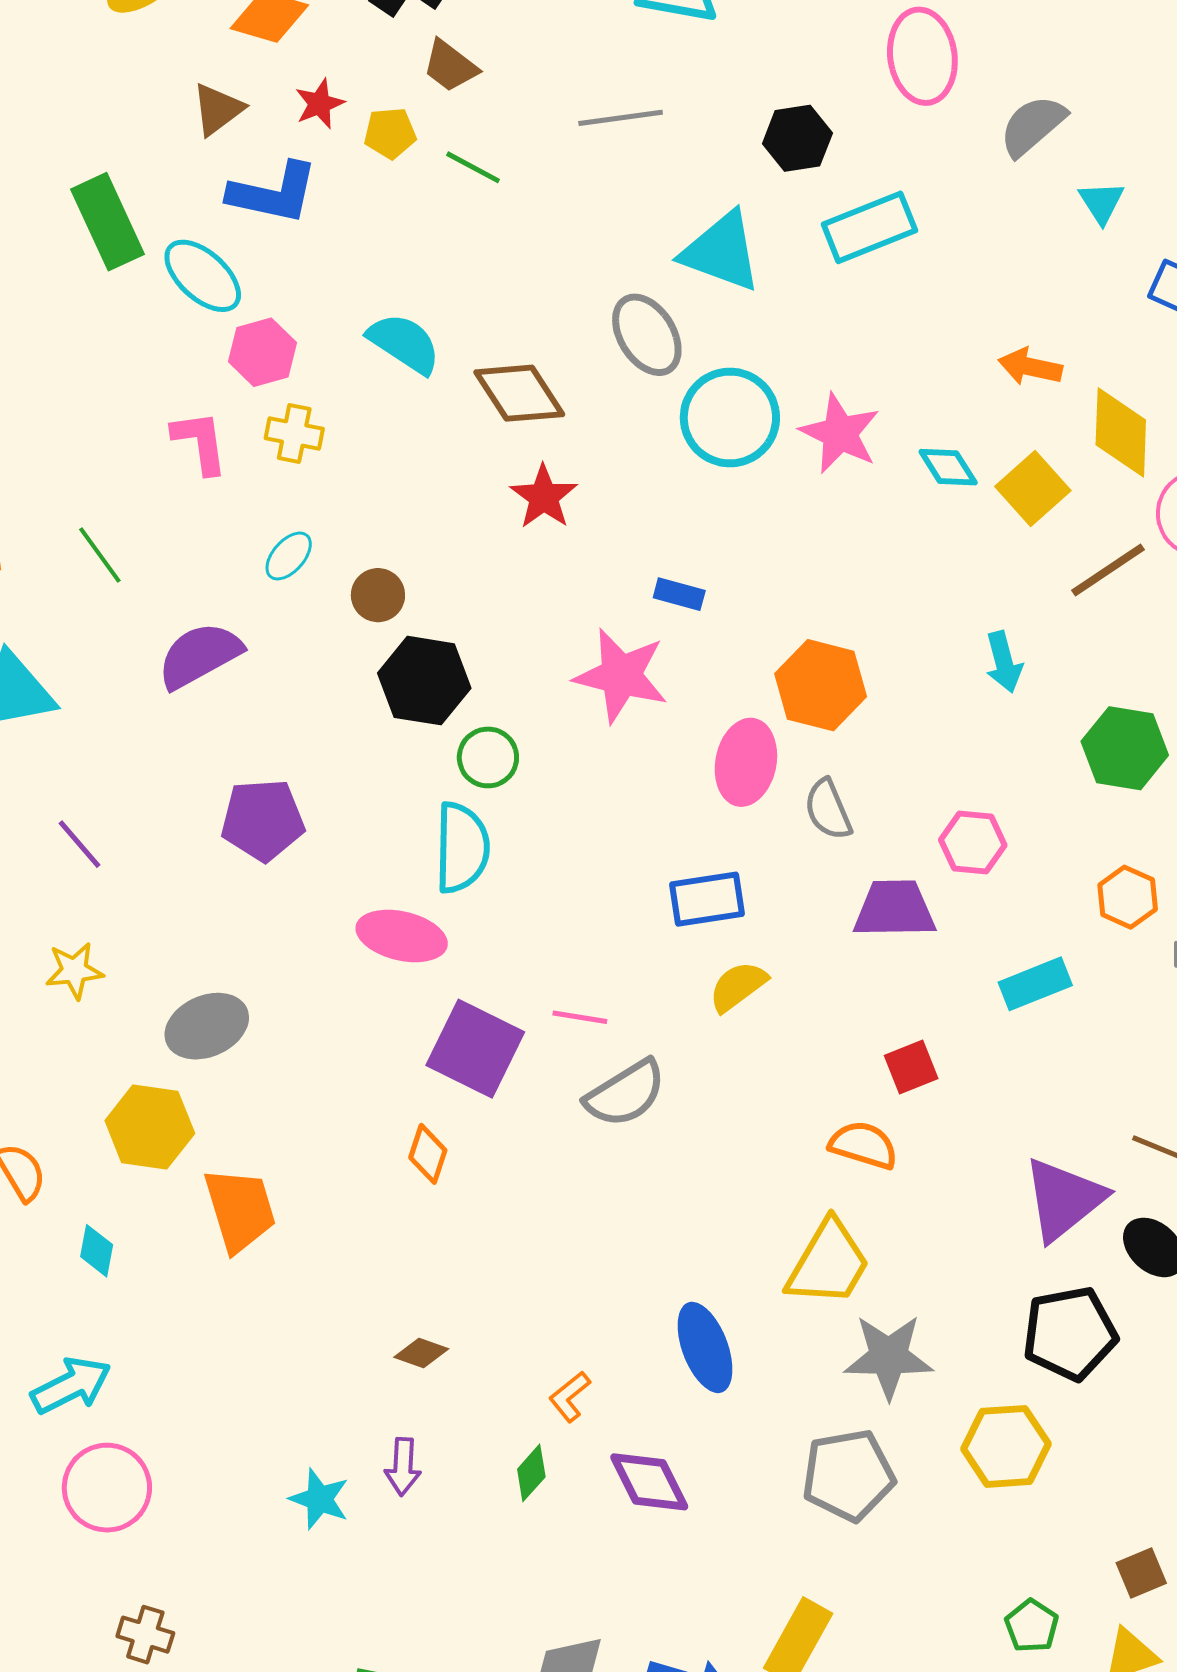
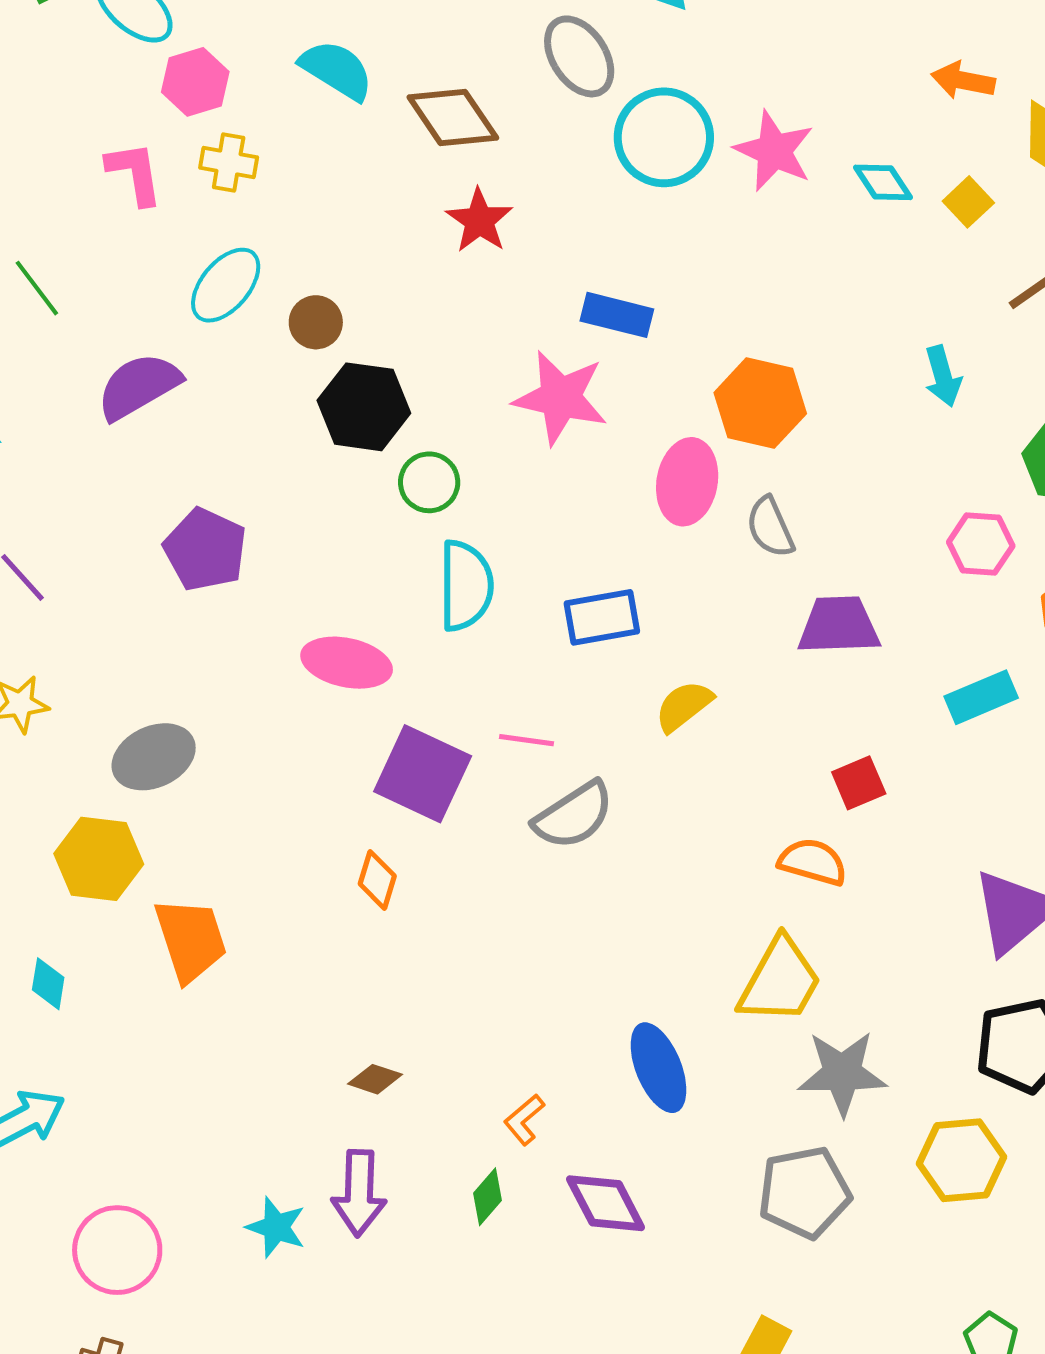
yellow square: (1033, 488) -> (968, 202), size x0.7
cyan ellipse: (289, 556) -> (226, 285), size x1.5
blue rectangle: (679, 594) -> (617, 315), size x1.4
purple pentagon: (263, 820) -> (205, 550), turned 30
pink hexagon: (973, 842) -> (981, 544), moved
cyan semicircle: (462, 848) -> (466, 586), moved
blue rectangle: (707, 899) -> (602, 617), moved
purple arrow: (403, 1467) -> (359, 1193), size x1.5
pink circle: (107, 1488) -> (117, 1250), moved

